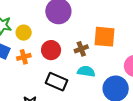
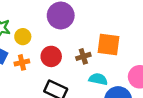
cyan semicircle: (86, 71) -> (98, 79), moved

